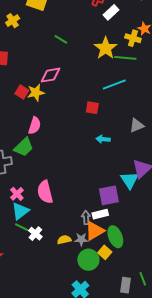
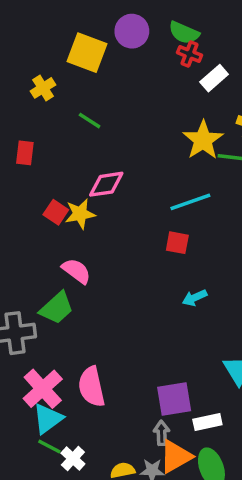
green line: (61, 39) -> (90, 121), moved
cyan line: (114, 85) -> (190, 202), moved
pink semicircle: (35, 126) -> (76, 271), turned -72
cyan arrow: (103, 139) -> (195, 298), turned -32
pink cross: (17, 194) -> (43, 389), size x1.6
purple square: (109, 195) -> (174, 399), moved
white rectangle: (100, 214) -> (207, 422), moved

